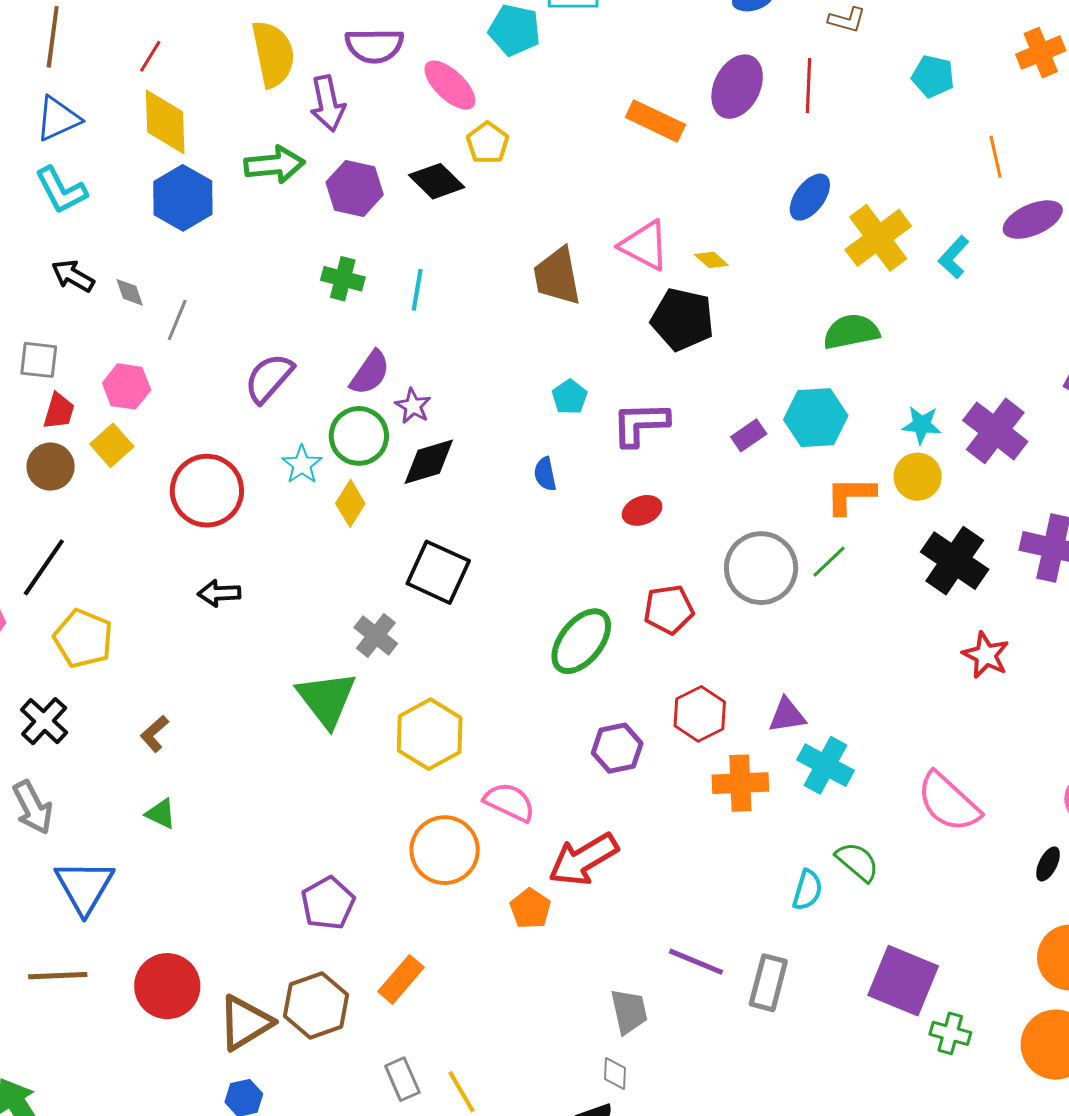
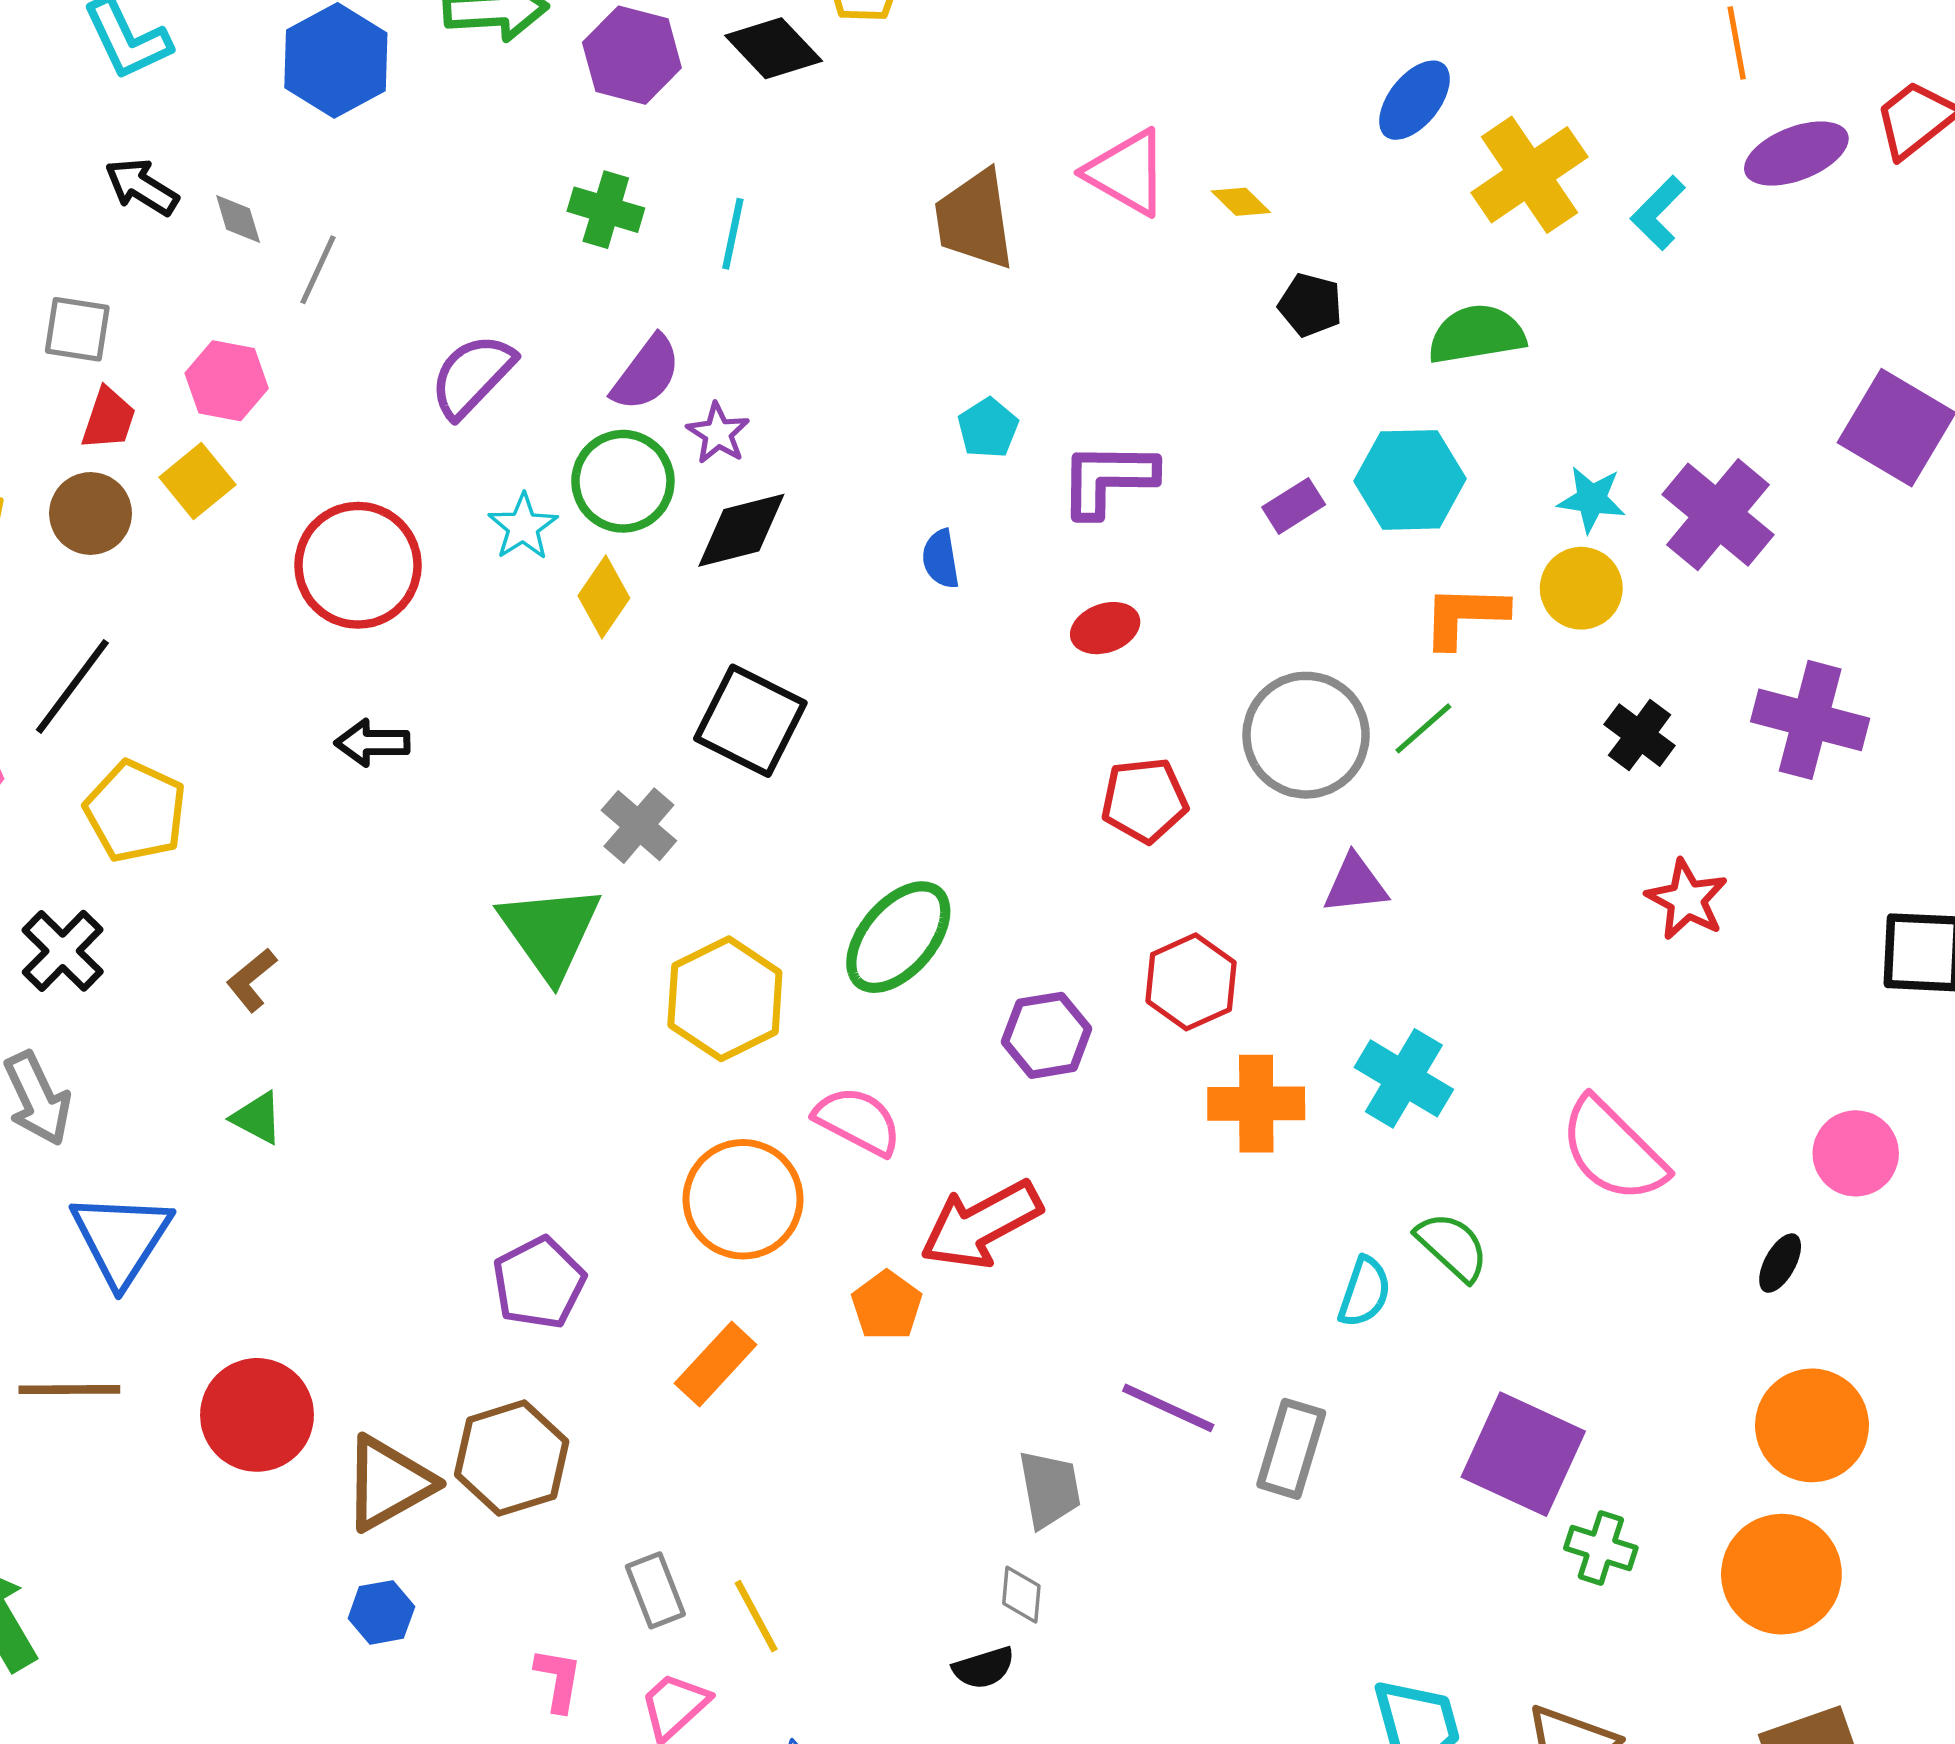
black pentagon: (683, 319) -> (1310, 305), moved, size x0.6
black cross: (955, 561) -> (1640, 735), size x0.6
green ellipse: (581, 641) -> (898, 937), moved
purple triangle: (787, 715) -> (1355, 884), moved
orange rectangle: (401, 979) -> (716, 1364), moved

